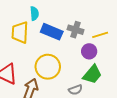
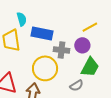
gray cross: (76, 30) -> (61, 50), moved

